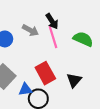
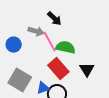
pink line: (53, 37) -> (50, 41), moved
green semicircle: (83, 39) -> (66, 47), moved

